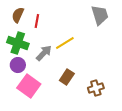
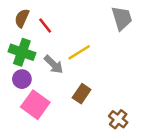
red line: (37, 21) -> (45, 25), turned -48
gray arrow: (44, 53) -> (54, 64), turned 90
brown cross: (96, 88) -> (118, 119), moved, turned -35

